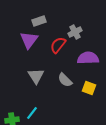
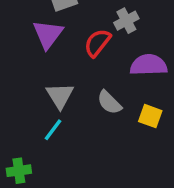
cyan line: (32, 113) -> (53, 130), moved

